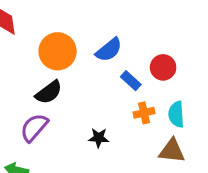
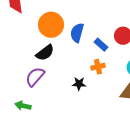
blue semicircle: (109, 50) -> (77, 33), moved, turned 144
orange cross: (144, 113) -> (98, 67), moved

